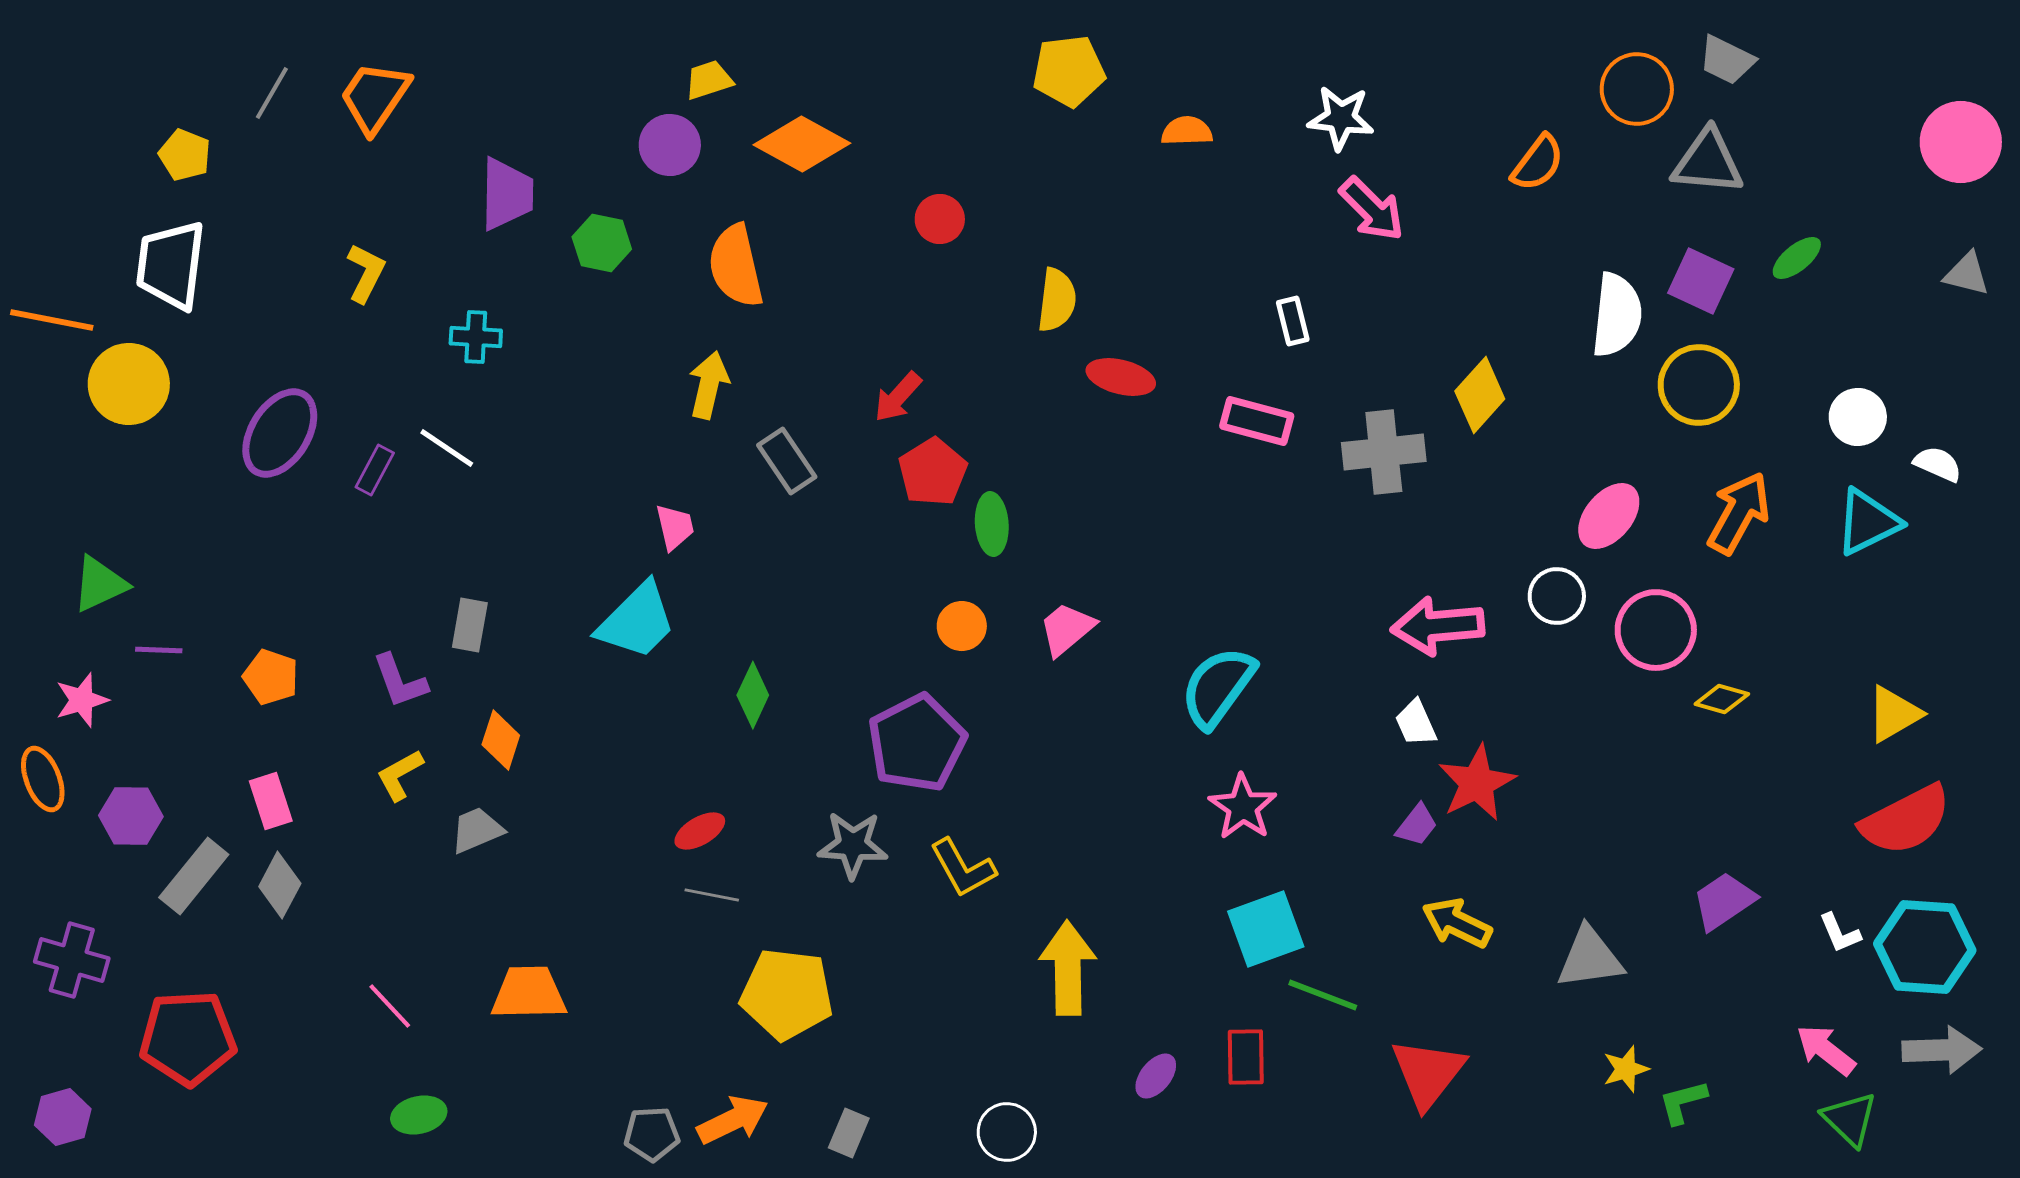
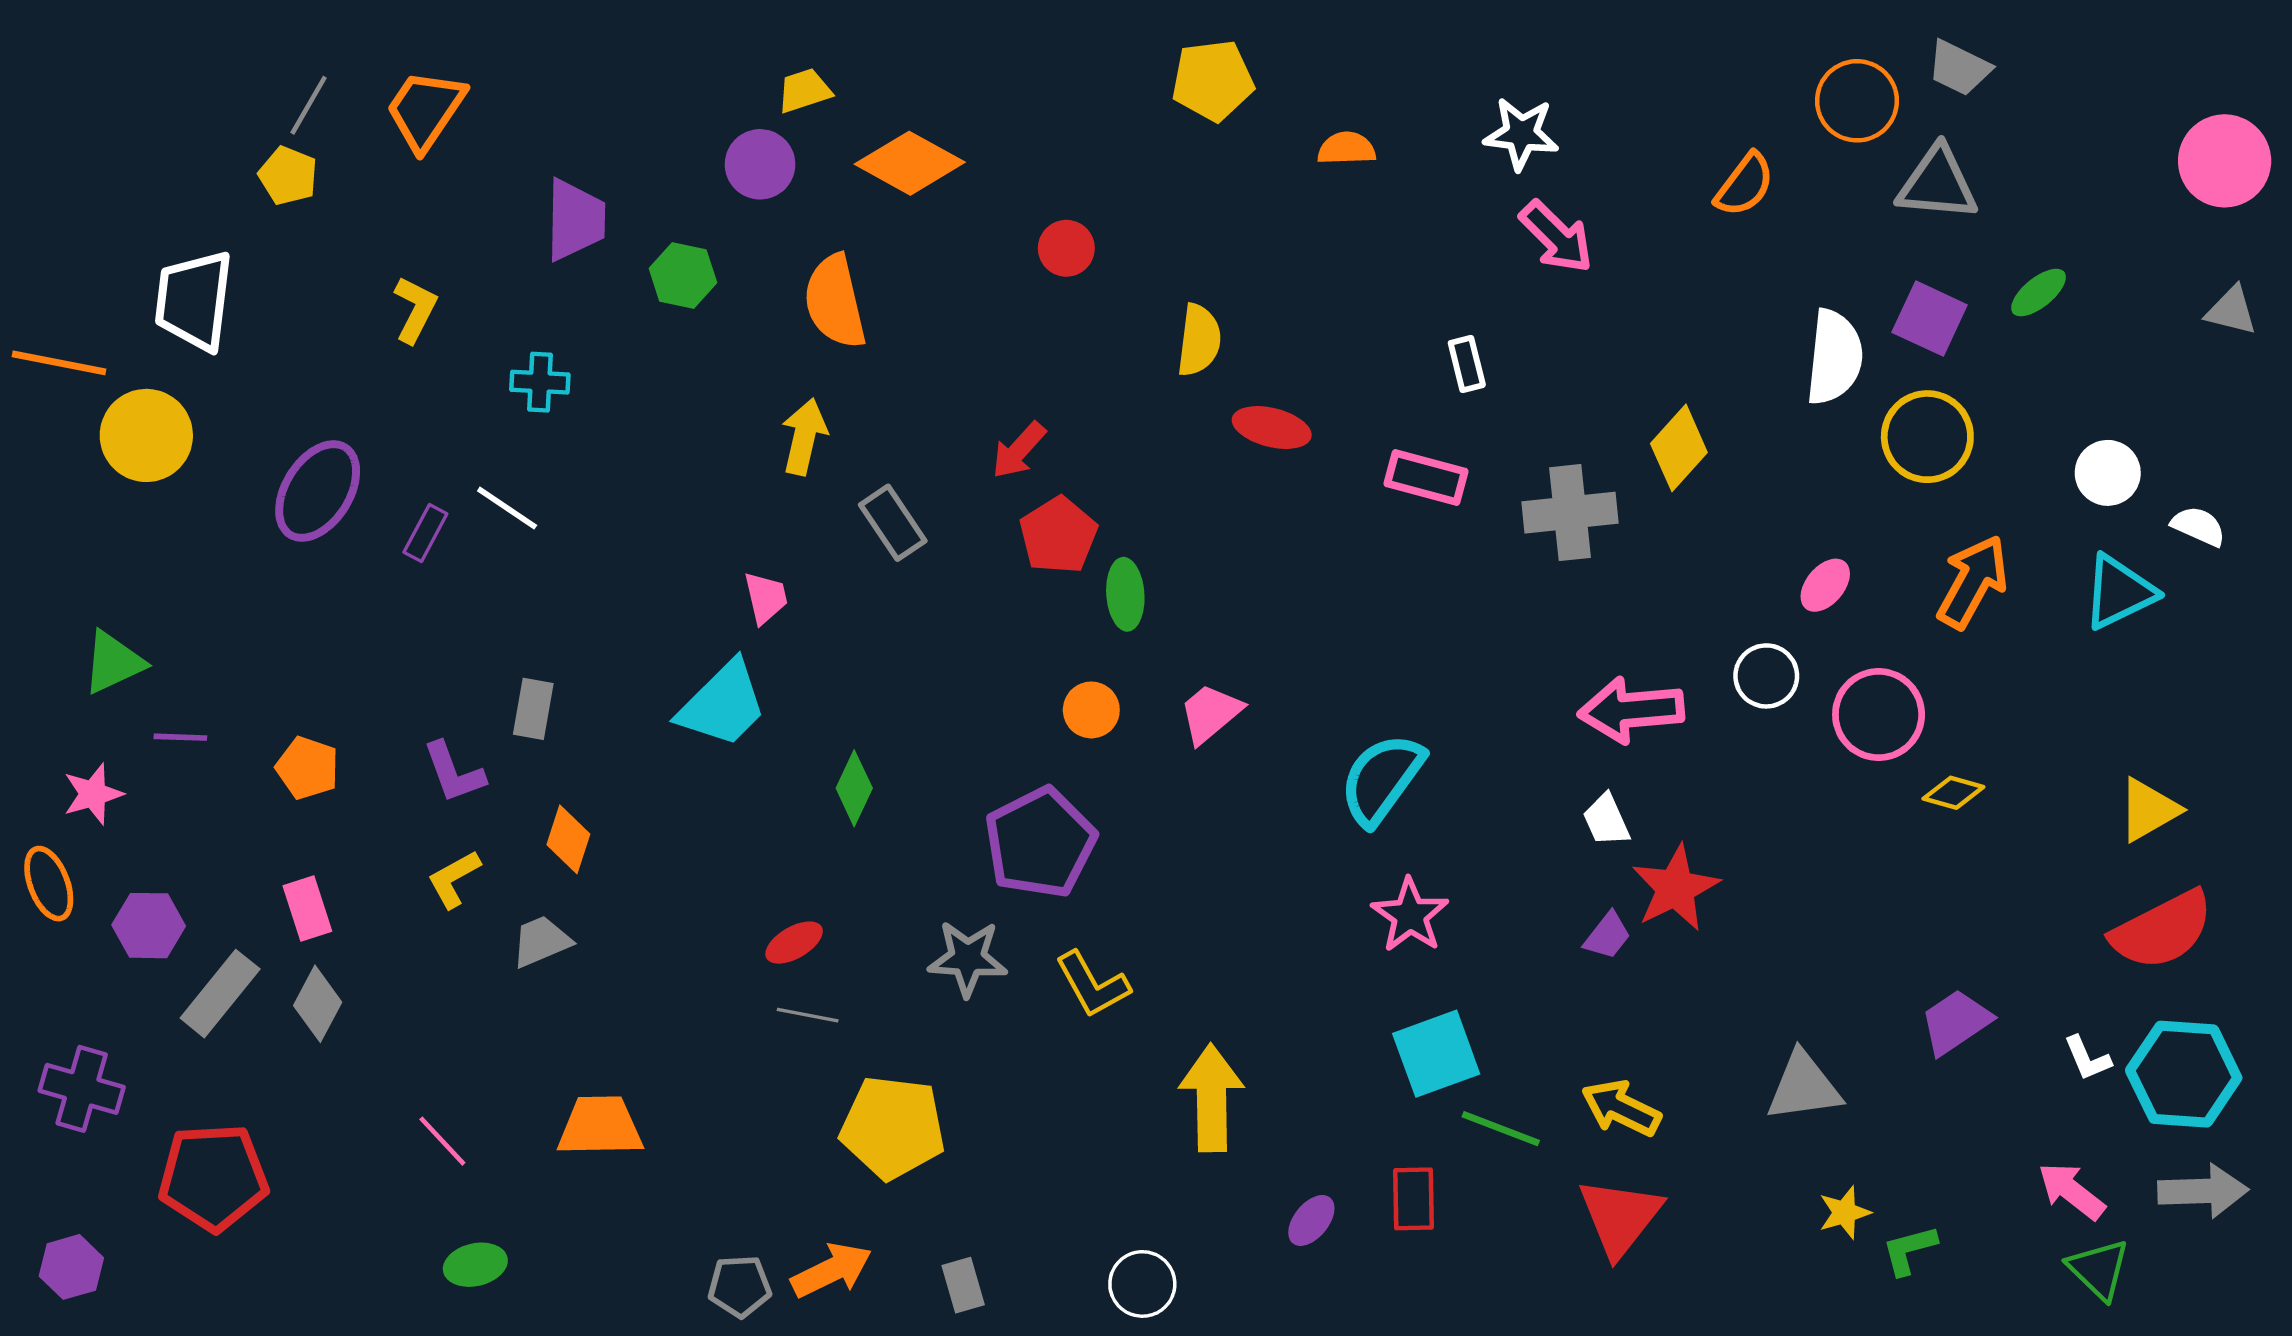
yellow pentagon: (185, 155) -> (288, 176), moved
pink ellipse: (1609, 516) -> (1825, 585), size x0.7
yellow arrow: (1457, 923) -> (1621, 1108), moved
gray rectangle: (849, 1133) -> (963, 1285), turned -39

